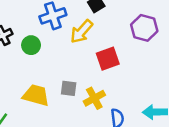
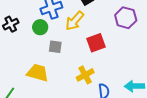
green circle: (31, 45) -> (40, 27), moved
gray square: (69, 88) -> (55, 47), moved

